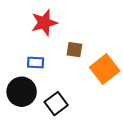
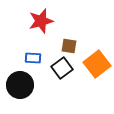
black square: (56, 104) -> (62, 68), moved

